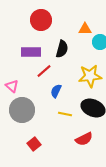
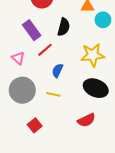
purple rectangle: (31, 52) -> (32, 30), turned 54
pink triangle: (12, 86) -> (18, 58), moved
yellow line: (65, 114) -> (53, 94), moved

